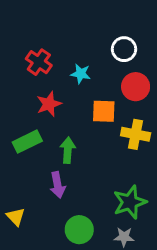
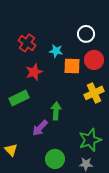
orange square: (104, 111) -> (72, 66), moved
yellow cross: (136, 134) -> (94, 93), turned -36
green arrow: (68, 150) -> (56, 111), moved
purple arrow: (58, 185) -> (40, 128), turned 54

